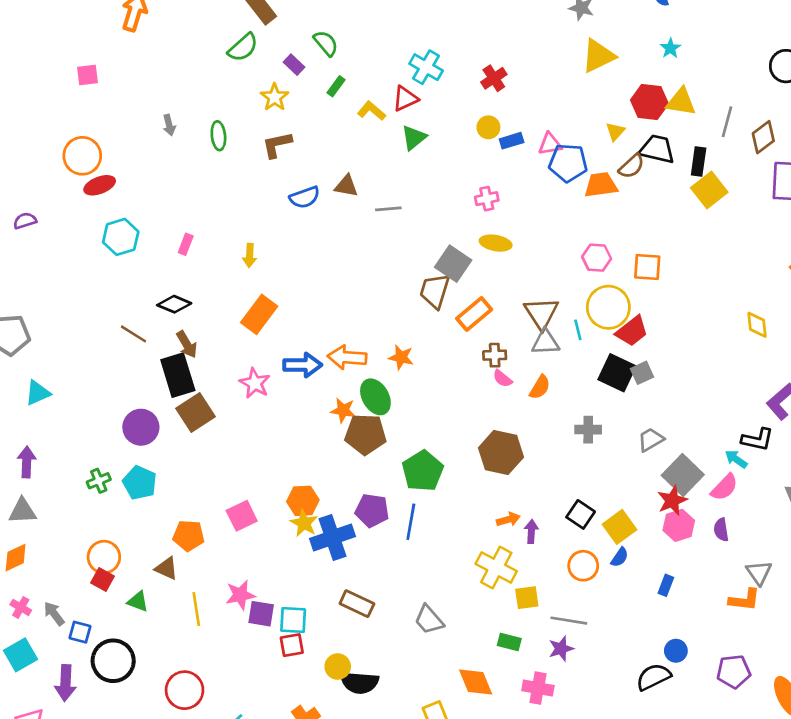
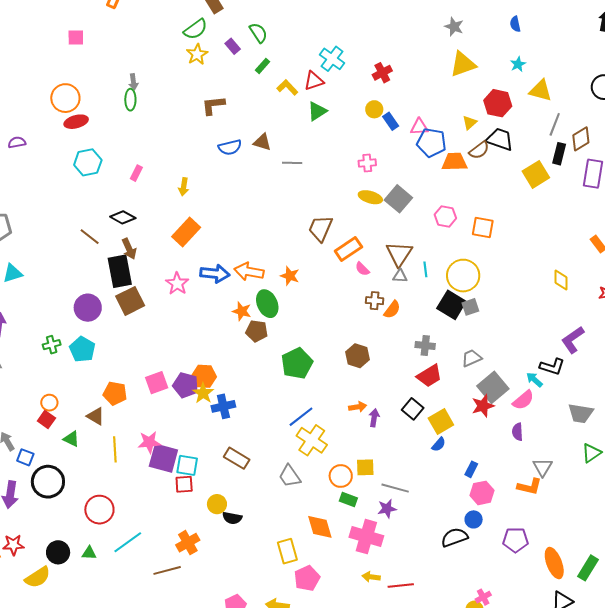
yellow star: (275, 97) -> (197, 54), moved
yellow triangle: (681, 102) -> (541, 91), moved
green ellipse: (218, 136) -> (130, 100), moved
blue rectangle: (512, 141) -> (391, 121), turned 66
black rectangle: (699, 162) -> (559, 154), moved
gray square: (453, 264) -> (398, 199), moved
yellow circle: (608, 307) -> (463, 276), moved
red trapezoid: (632, 331) -> (429, 376), moved
gray triangle: (545, 342) -> (400, 276), size x0.7
brown cross: (495, 355) -> (375, 301), moved
pink semicircle: (502, 379) -> (362, 269), moved
brown pentagon: (365, 434) -> (257, 331), size x0.7
brown hexagon: (501, 452) -> (357, 356), size x0.7
purple pentagon: (372, 510) -> (186, 385), moved
blue line: (411, 522) -> (301, 417), moved, turned 36
pink hexagon: (679, 525) -> (482, 493), moved
blue cross: (332, 538) -> (223, 406), size x0.7
orange circle: (104, 557) -> (49, 403), size x0.7
orange circle: (583, 566) -> (341, 476), moved
yellow cross: (496, 567) -> (312, 440), moved
purple square: (261, 614) -> (163, 458), size x1.4
black semicircle: (360, 683) -> (232, 518), size x0.7
pink cross: (538, 688) -> (366, 537), size x1.4

